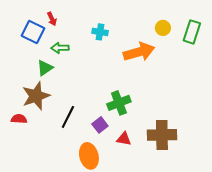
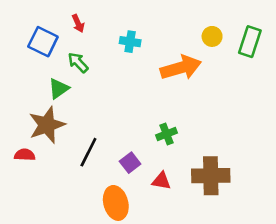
red arrow: (52, 19) -> (78, 23), moved
green arrow: (60, 48) -> (78, 62), turned 48
green cross: (119, 103) -> (167, 134), moved, size x0.7

